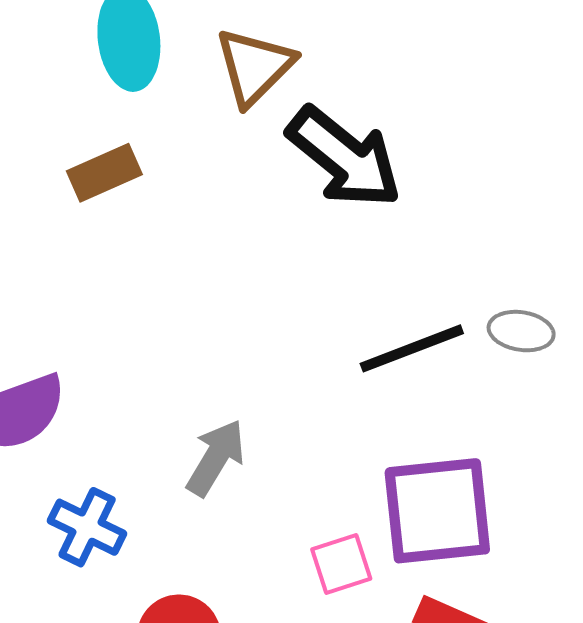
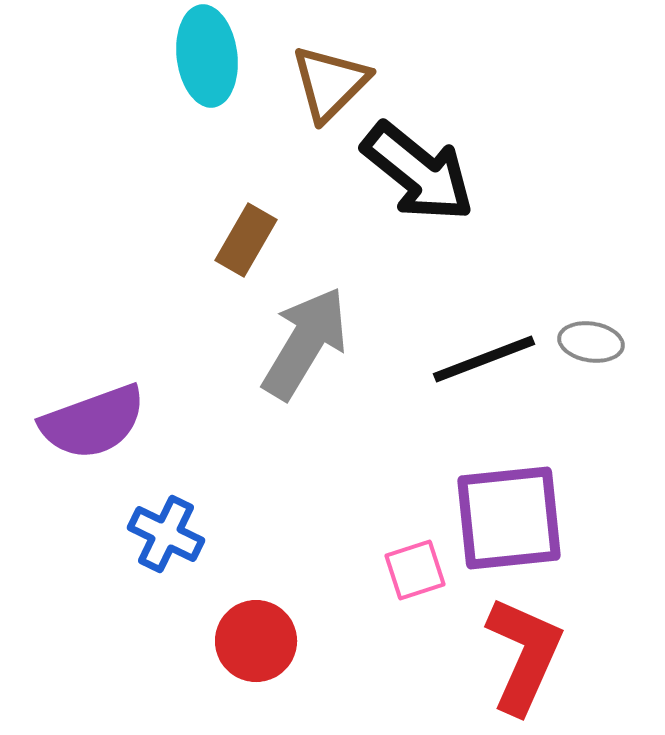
brown rectangle: (104, 173) -> (246, 240), moved, turned -36
gray arrow: (216, 458) -> (305, 343), moved, size x1.5

